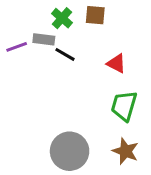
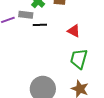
black line: (65, 54) -> (40, 25), turned -32

